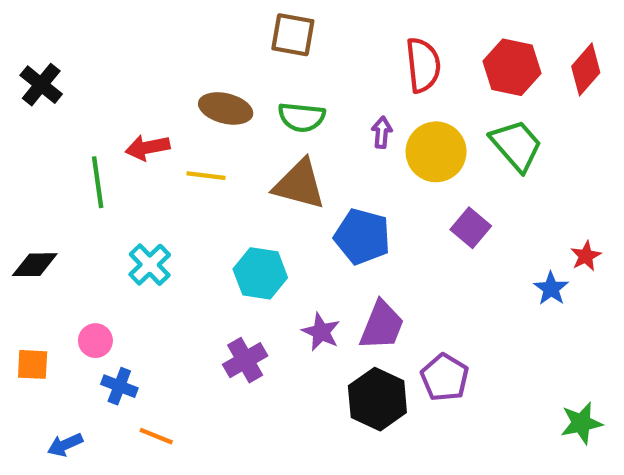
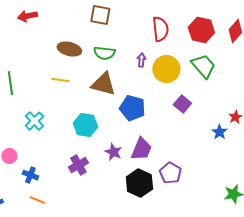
red arrow: (148, 148) -> (27, 16), moved
blue cross: (119, 386) -> (30, 175), moved

